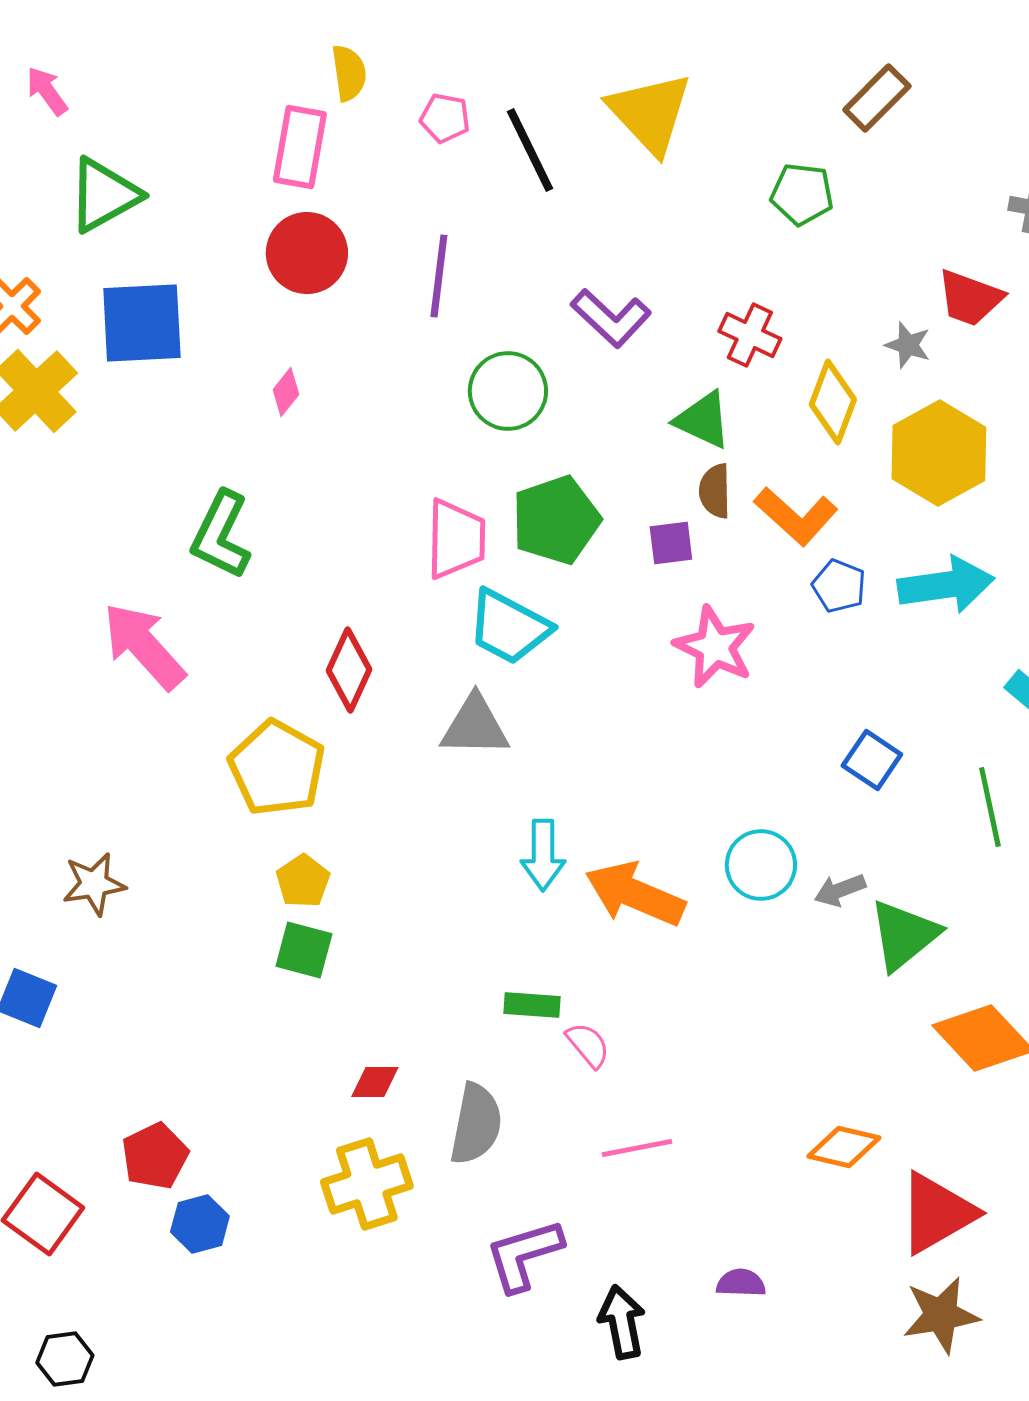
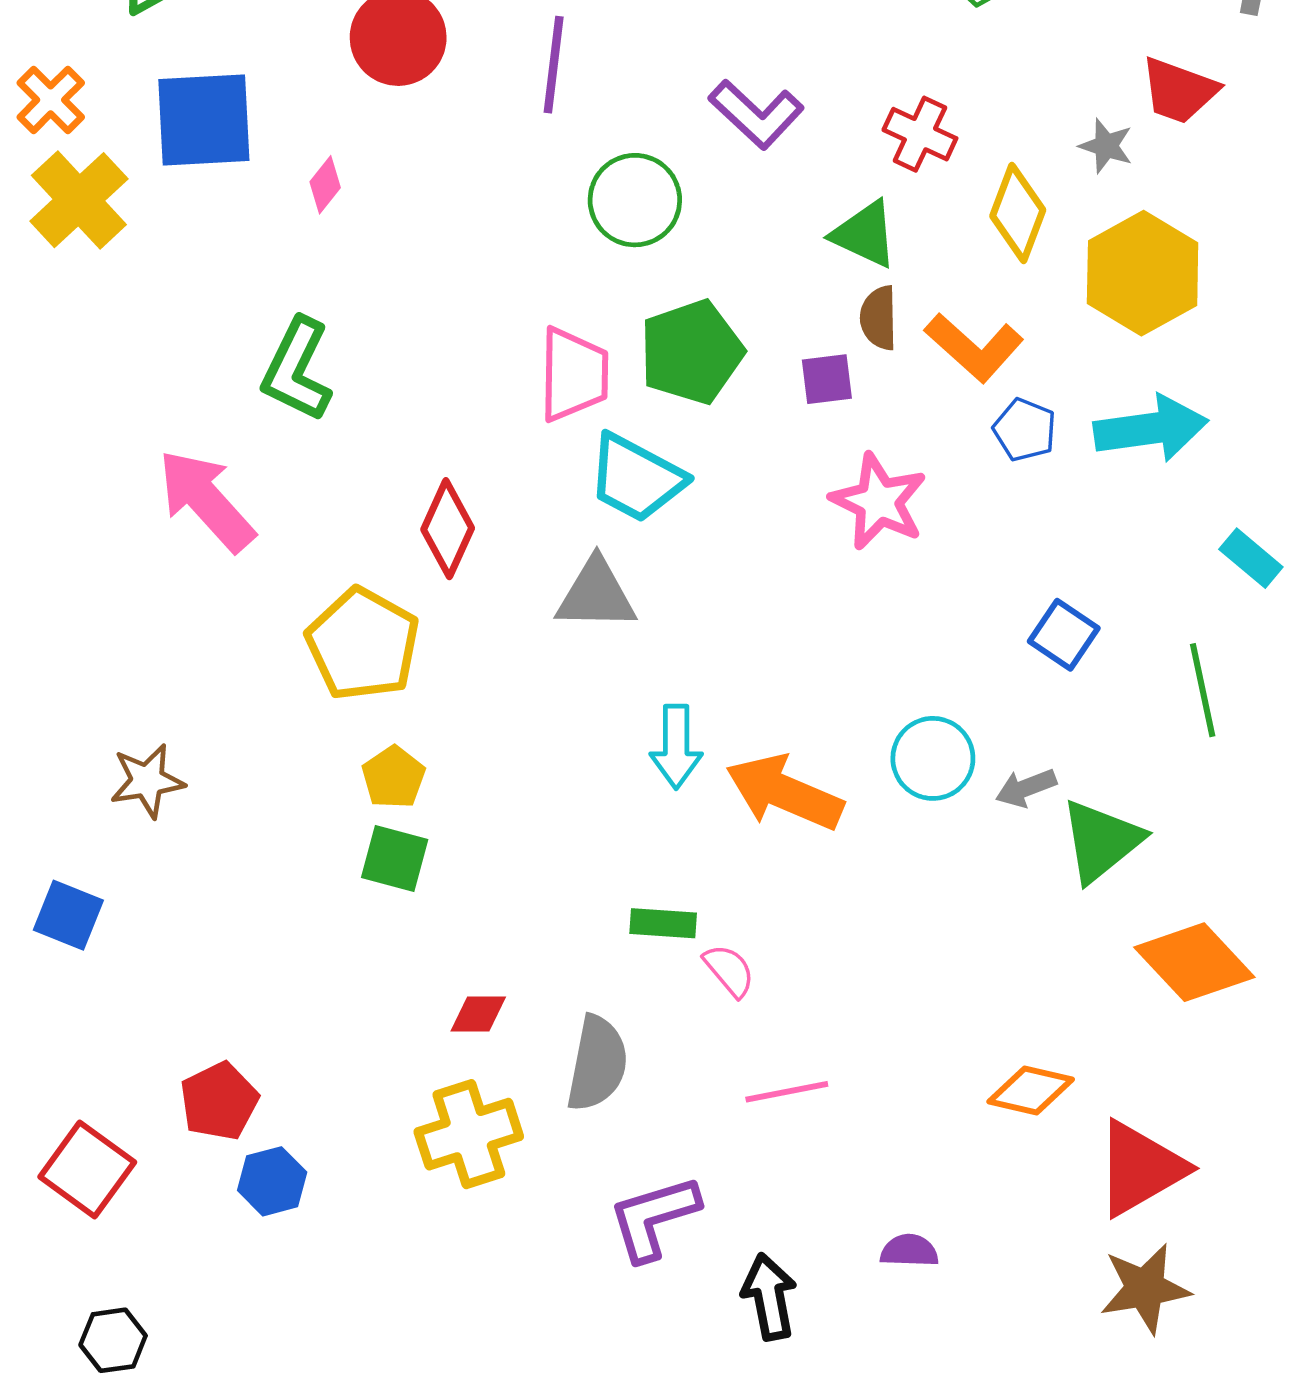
pink diamond: (286, 392) -> (325, 185), moved

